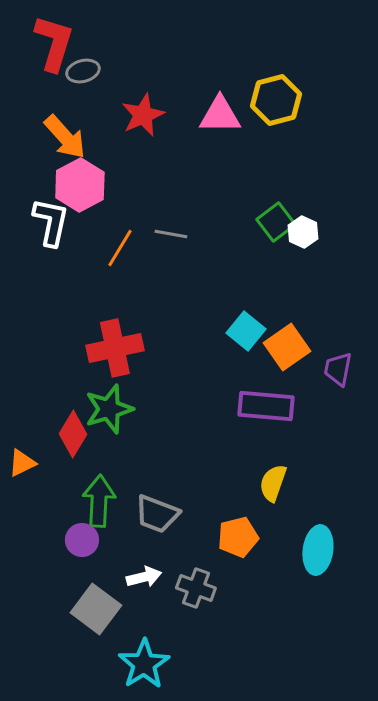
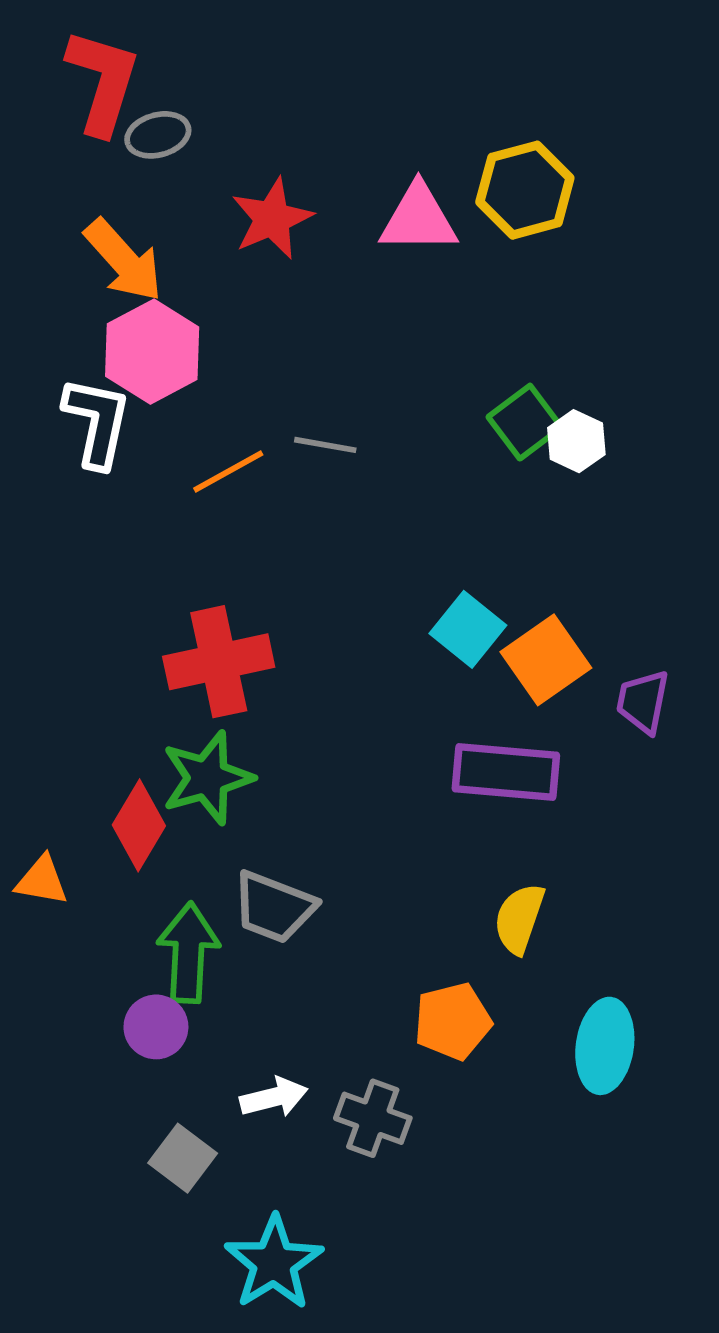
orange line: (120, 248) -> (228, 472), turned 30
orange triangle: (22, 463) -> (42, 880), turned 36
gray trapezoid: (157, 514) -> (274, 907), moved
gray square: (96, 609) -> (183, 1158), size x0.7

